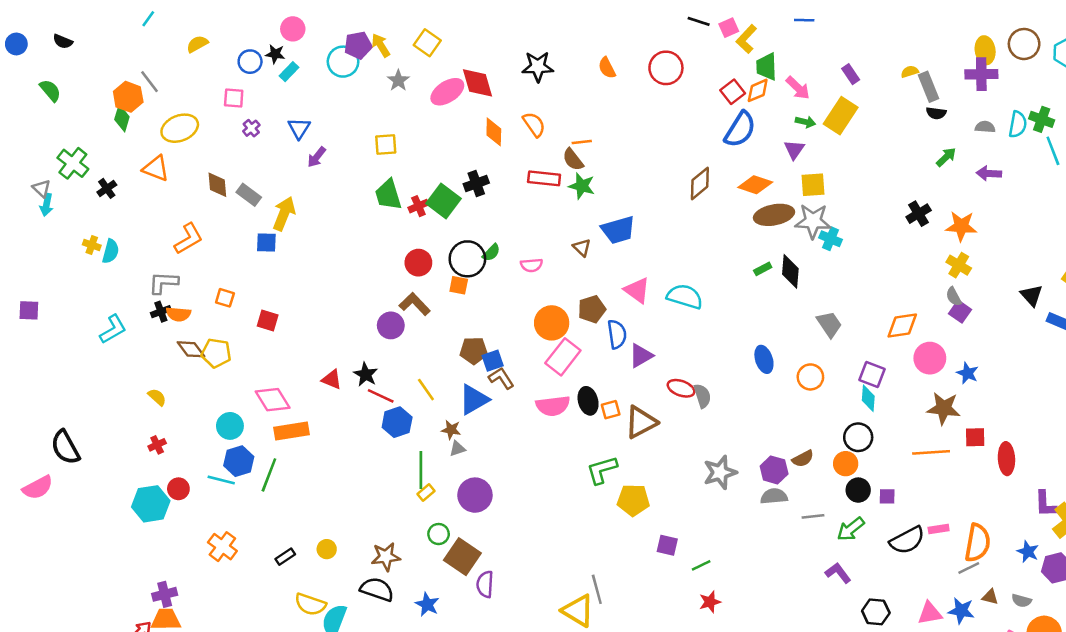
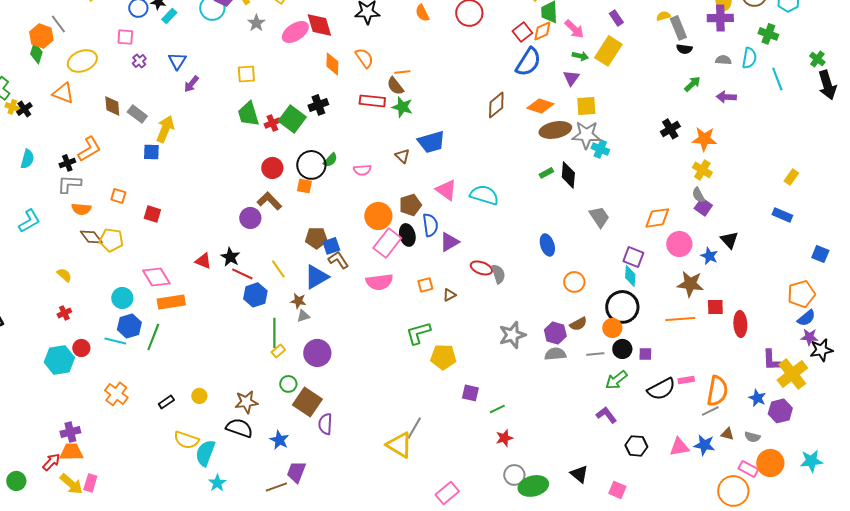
green cross: (1042, 119) -> (768, 34), moved
yellow cross: (92, 245) -> (12, 107), moved
black triangle: (1032, 295) -> (729, 240), moved
black cross: (161, 312) -> (67, 163), moved
orange circle: (810, 377) -> (574, 282), moved
black ellipse: (588, 401) -> (407, 235), moved
brown triangle: (641, 422) -> (449, 295), size x0.5
black circle: (858, 437) -> (622, 307), size x1.4
gray line: (813, 516) -> (595, 354), moved
gray line: (597, 589) -> (414, 428), turned 45

